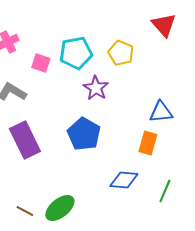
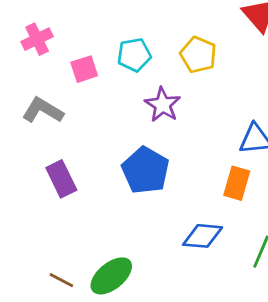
cyan pentagon: (76, 53) -> (134, 55), size x0.7
pink square: (41, 63) -> (84, 69), turned -36
purple rectangle: (25, 140) -> (61, 179), size x0.7

